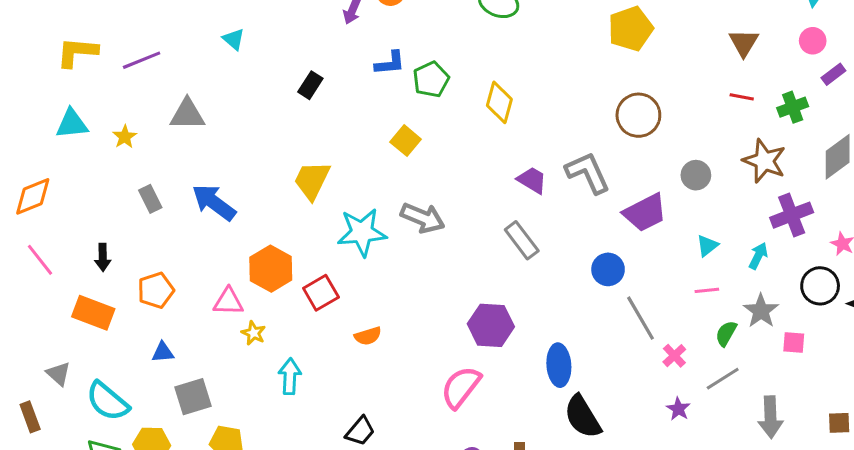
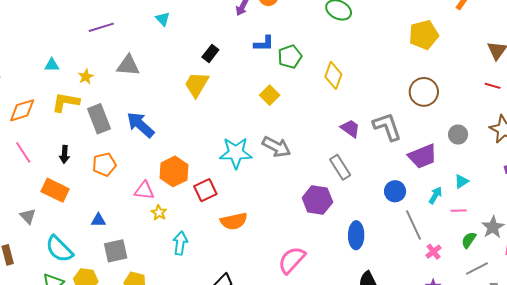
yellow L-shape: (77, 52) -> (66, 102), moved
cyan triangle: (72, 124) -> (52, 65), size x0.7
yellow trapezoid: (312, 180) -> (197, 85), moved
gray rectangle: (150, 199) -> (99, 119), size x1.6
cyan arrow: (758, 256) -> (435, 195), moved
orange pentagon: (156, 290) -> (104, 164), moved
purple hexagon: (491, 325) -> (317, 200), moved
orange semicircle: (368, 336) -> (234, 221), size x1.5
blue ellipse: (559, 365) -> (356, 235), moved
gray triangle: (58, 374) -> (28, 216), moved
gray line: (723, 379) -> (477, 268), moved

